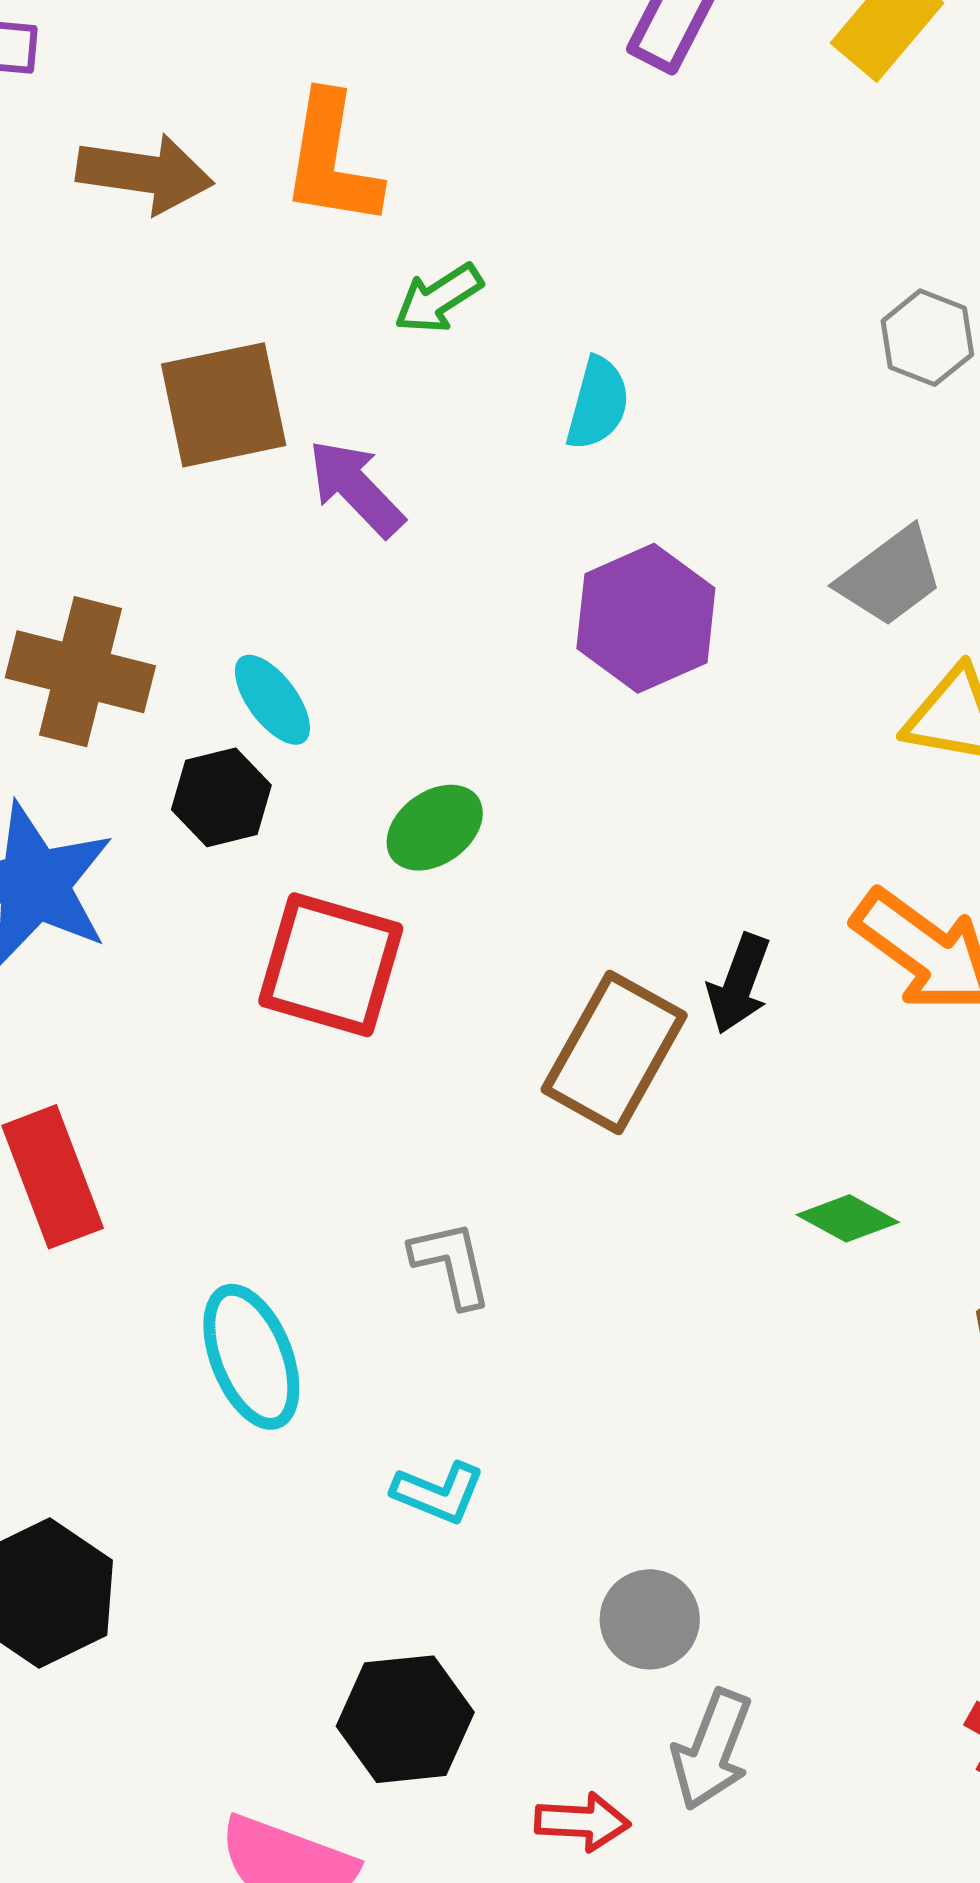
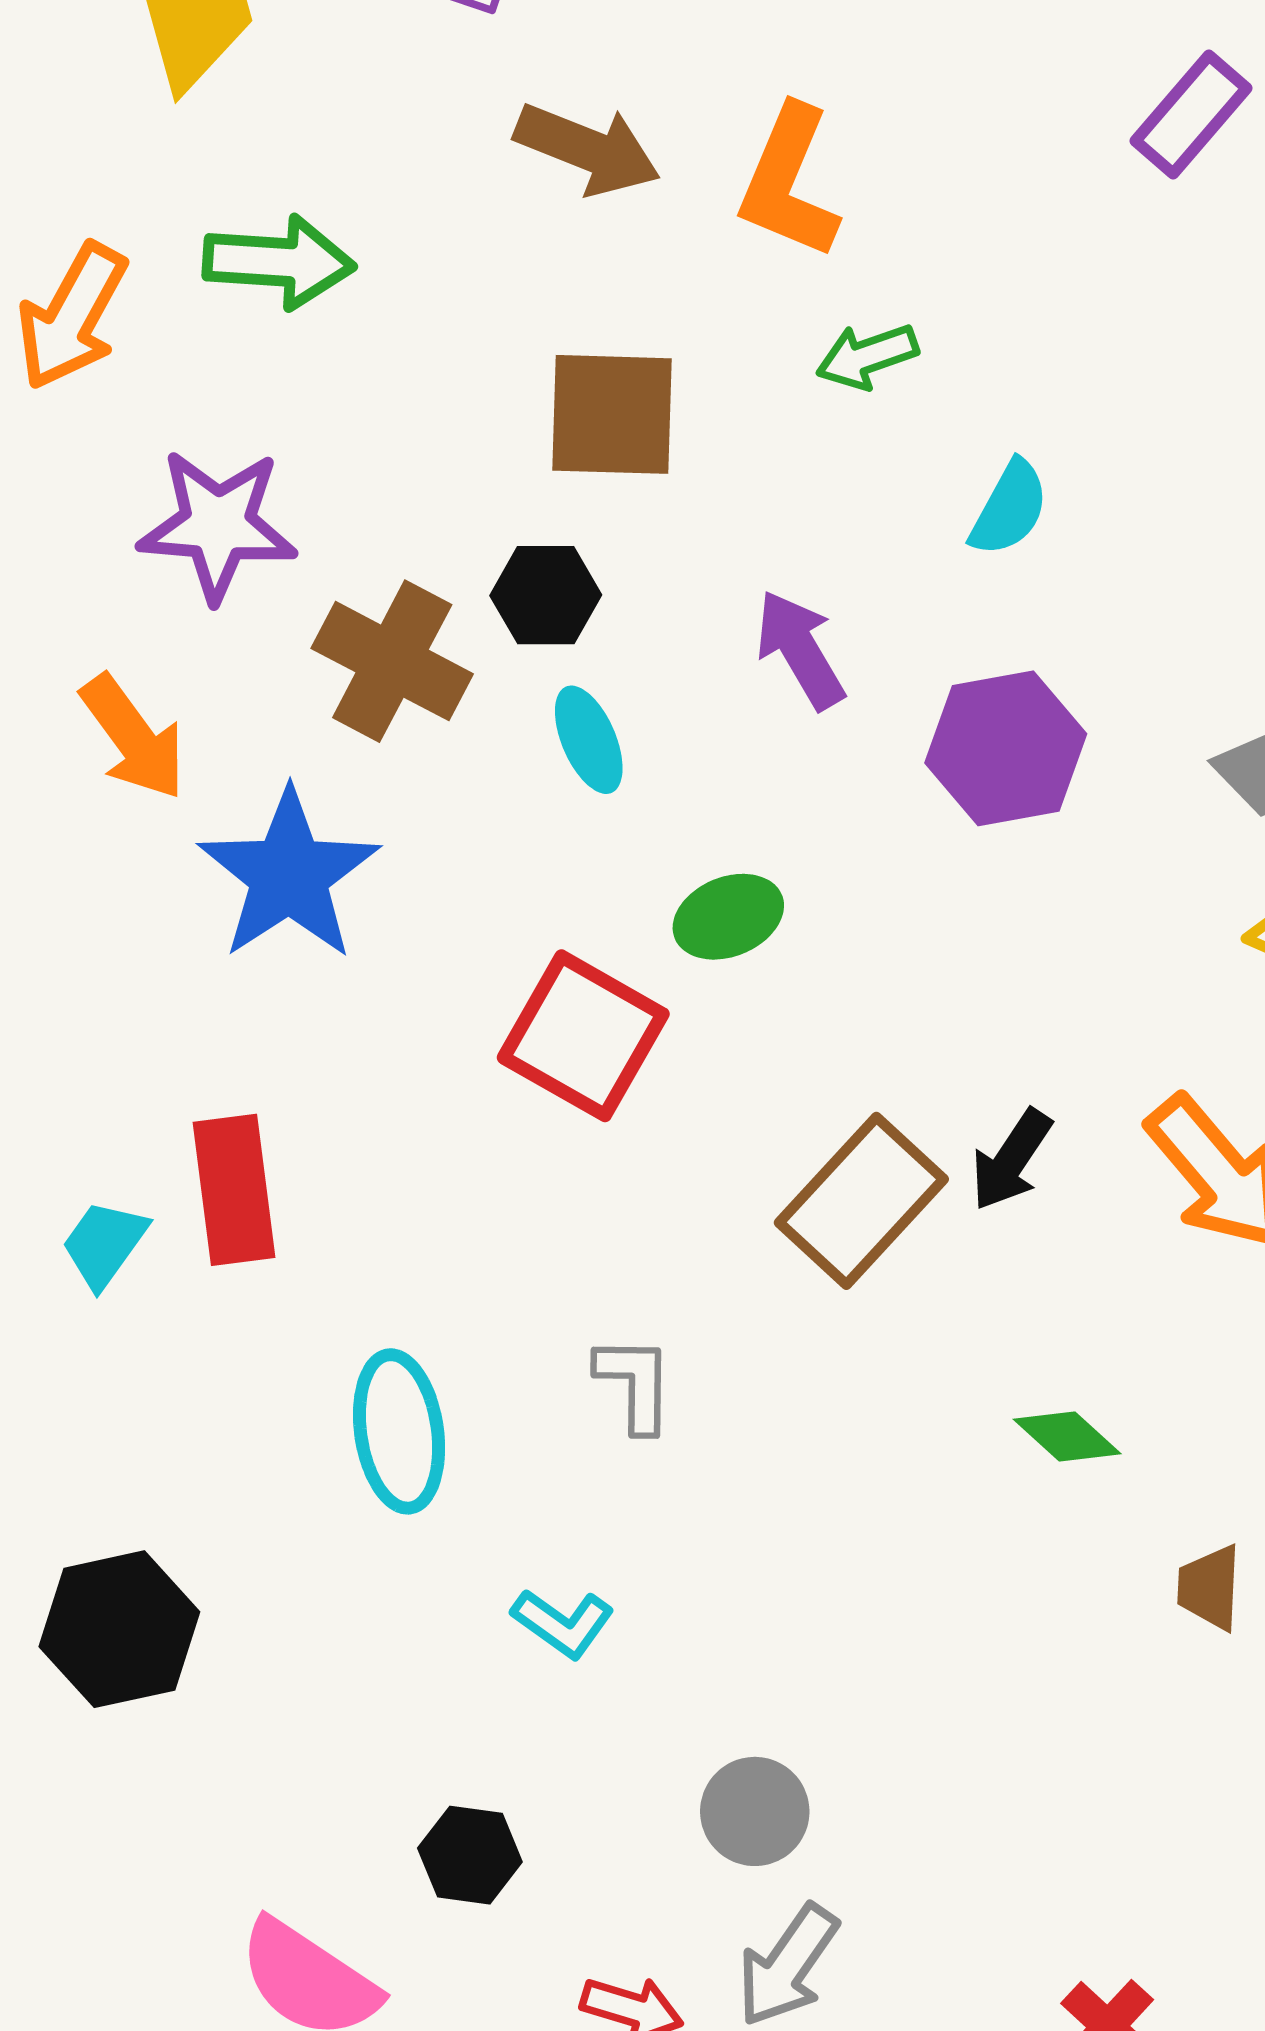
purple arrow: (356, 488) -> (800, 650), moved
black hexagon: (221, 797) -> (546, 595), moved
black hexagon: (405, 1719) -> (470, 1855), size x0.7

